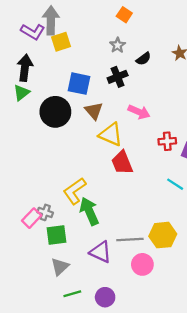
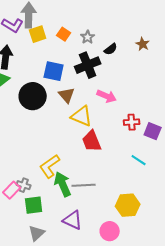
orange square: (124, 15) -> (64, 34), moved
black cross: (118, 77) -> (88, 65), size x1.4
gray line: (130, 240) -> (84, 185), moved

